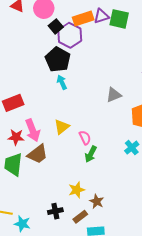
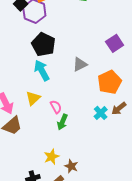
black pentagon: (58, 60) -> (43, 44), moved
cyan arrow: (62, 82) -> (42, 70), moved, size x1.5

